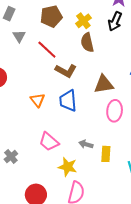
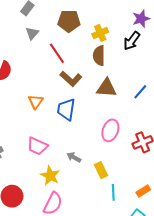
brown triangle: (104, 84) -> (106, 88), moved
pink trapezoid: (49, 142) -> (37, 146), turned -30
yellow rectangle: (106, 154) -> (101, 170), moved, turned -42

